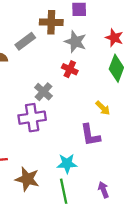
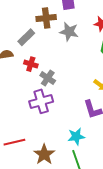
red cross: (70, 69) -> (31, 64), moved
brown star: (27, 179) -> (44, 154), turned 30

